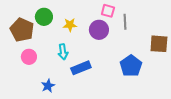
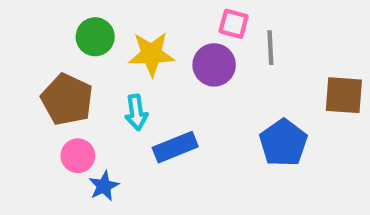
yellow star: (70, 25) -> (151, 54), size x1.5
brown pentagon: (22, 30) -> (67, 99), moved
pink circle: (29, 57) -> (78, 156), moved

